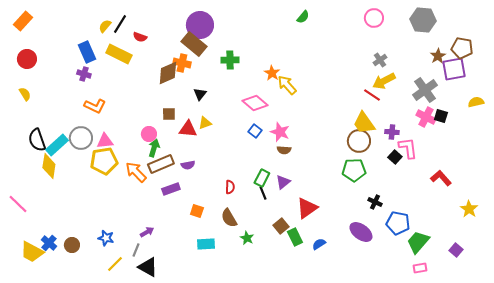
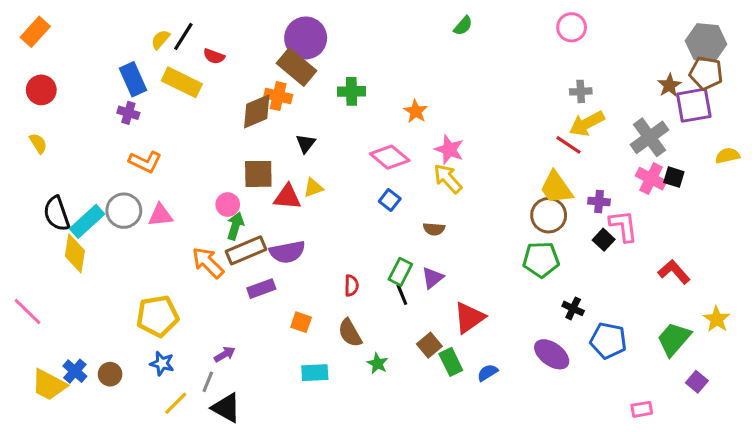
gray hexagon: (423, 20) -> (706, 43), moved
gray cross: (380, 60) -> (581, 91), turned 32
yellow arrow: (287, 85) -> (448, 179), moved
brown square: (169, 114) -> (258, 174), size x1.5
pink star: (280, 132) -> (449, 150), moved
yellow pentagon: (104, 161) -> (157, 316), moved
purple semicircle: (188, 165) -> (287, 252), size x1.6
green trapezoid: (418, 242) -> (674, 339), moved

